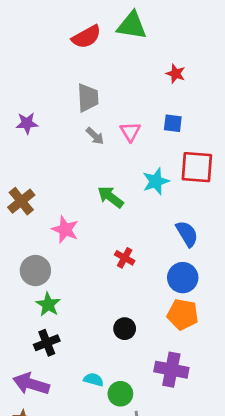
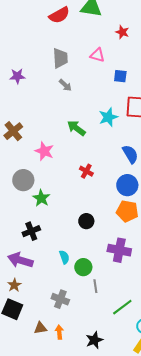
red star: (176, 74) -> (122, 32), moved
pink triangle: (130, 132) -> (97, 55), moved, turned -42
green star: (48, 305) -> (41, 198), moved
cyan semicircle: (93, 380) -> (64, 257), turned 56

